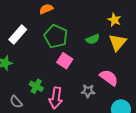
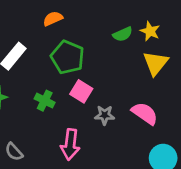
green semicircle: (93, 39) -> (123, 34), moved
green cross: (36, 86) -> (45, 101), moved
gray star: (88, 91) -> (105, 115), moved

